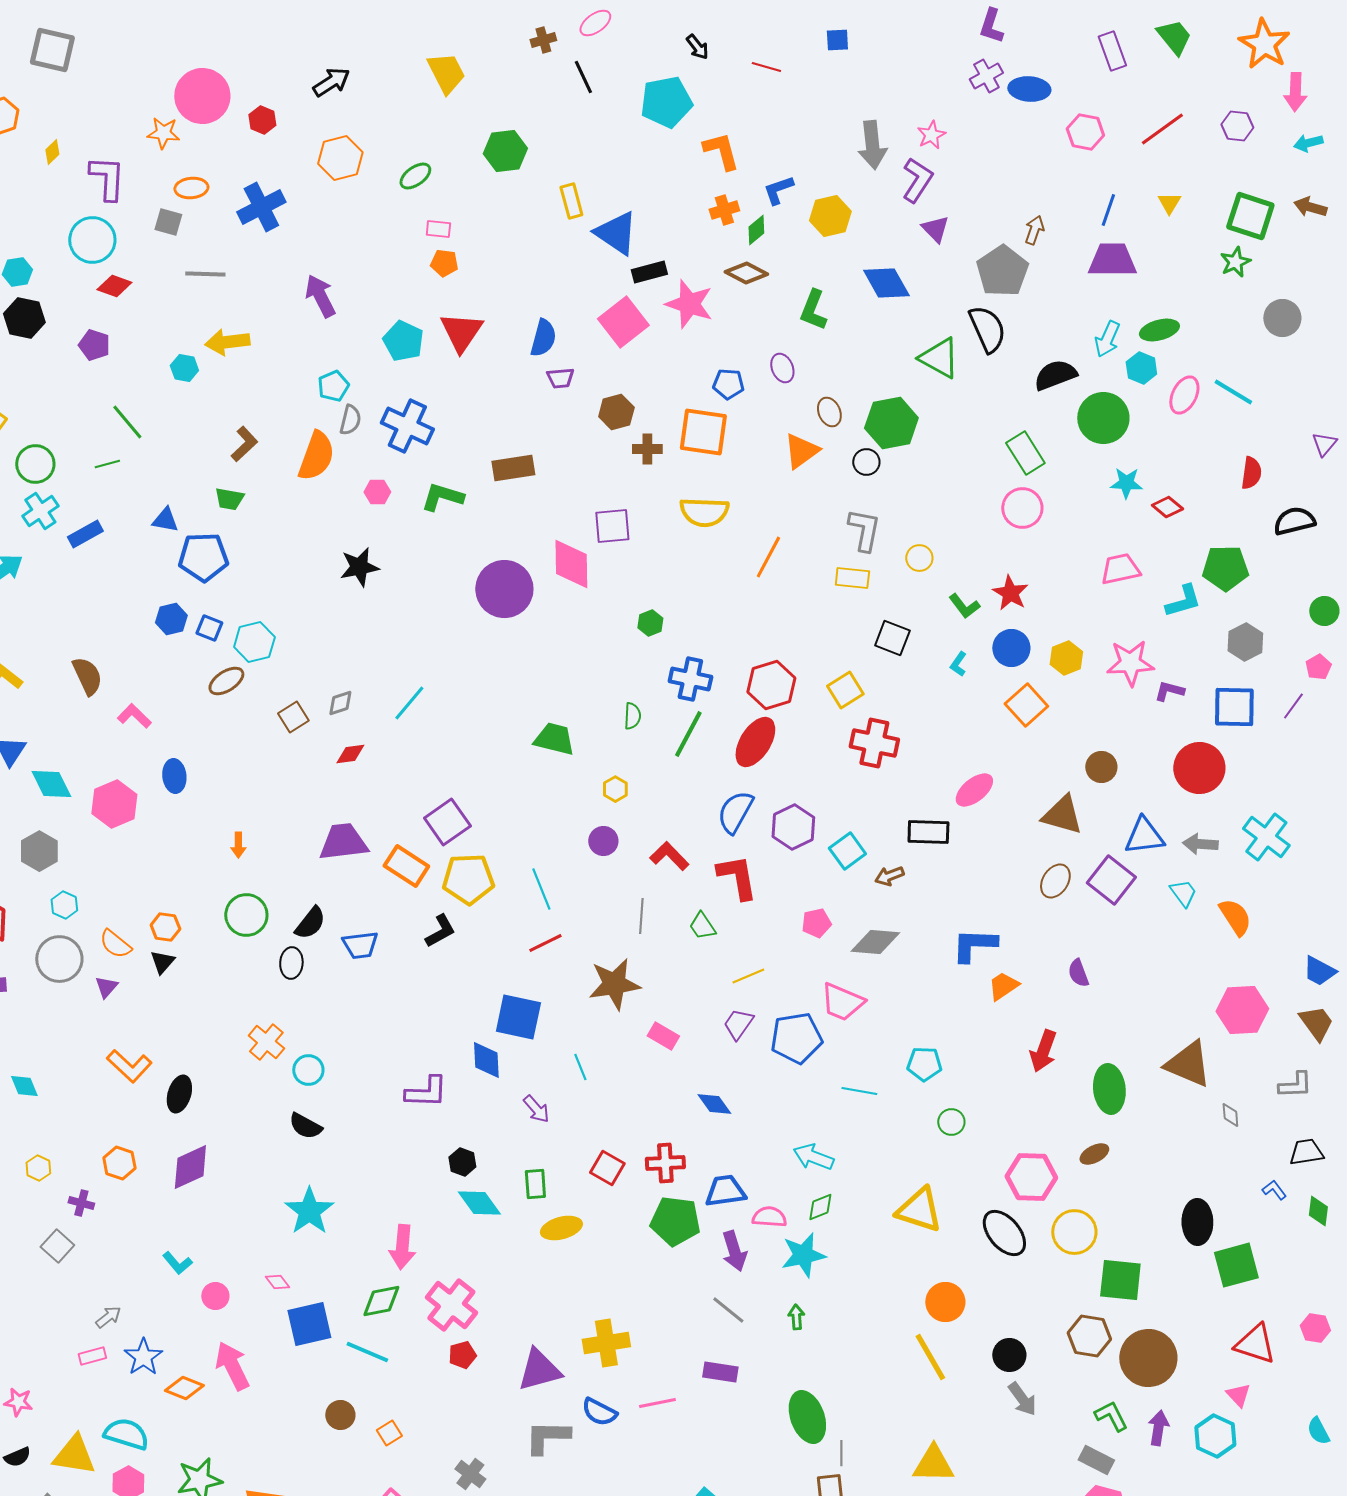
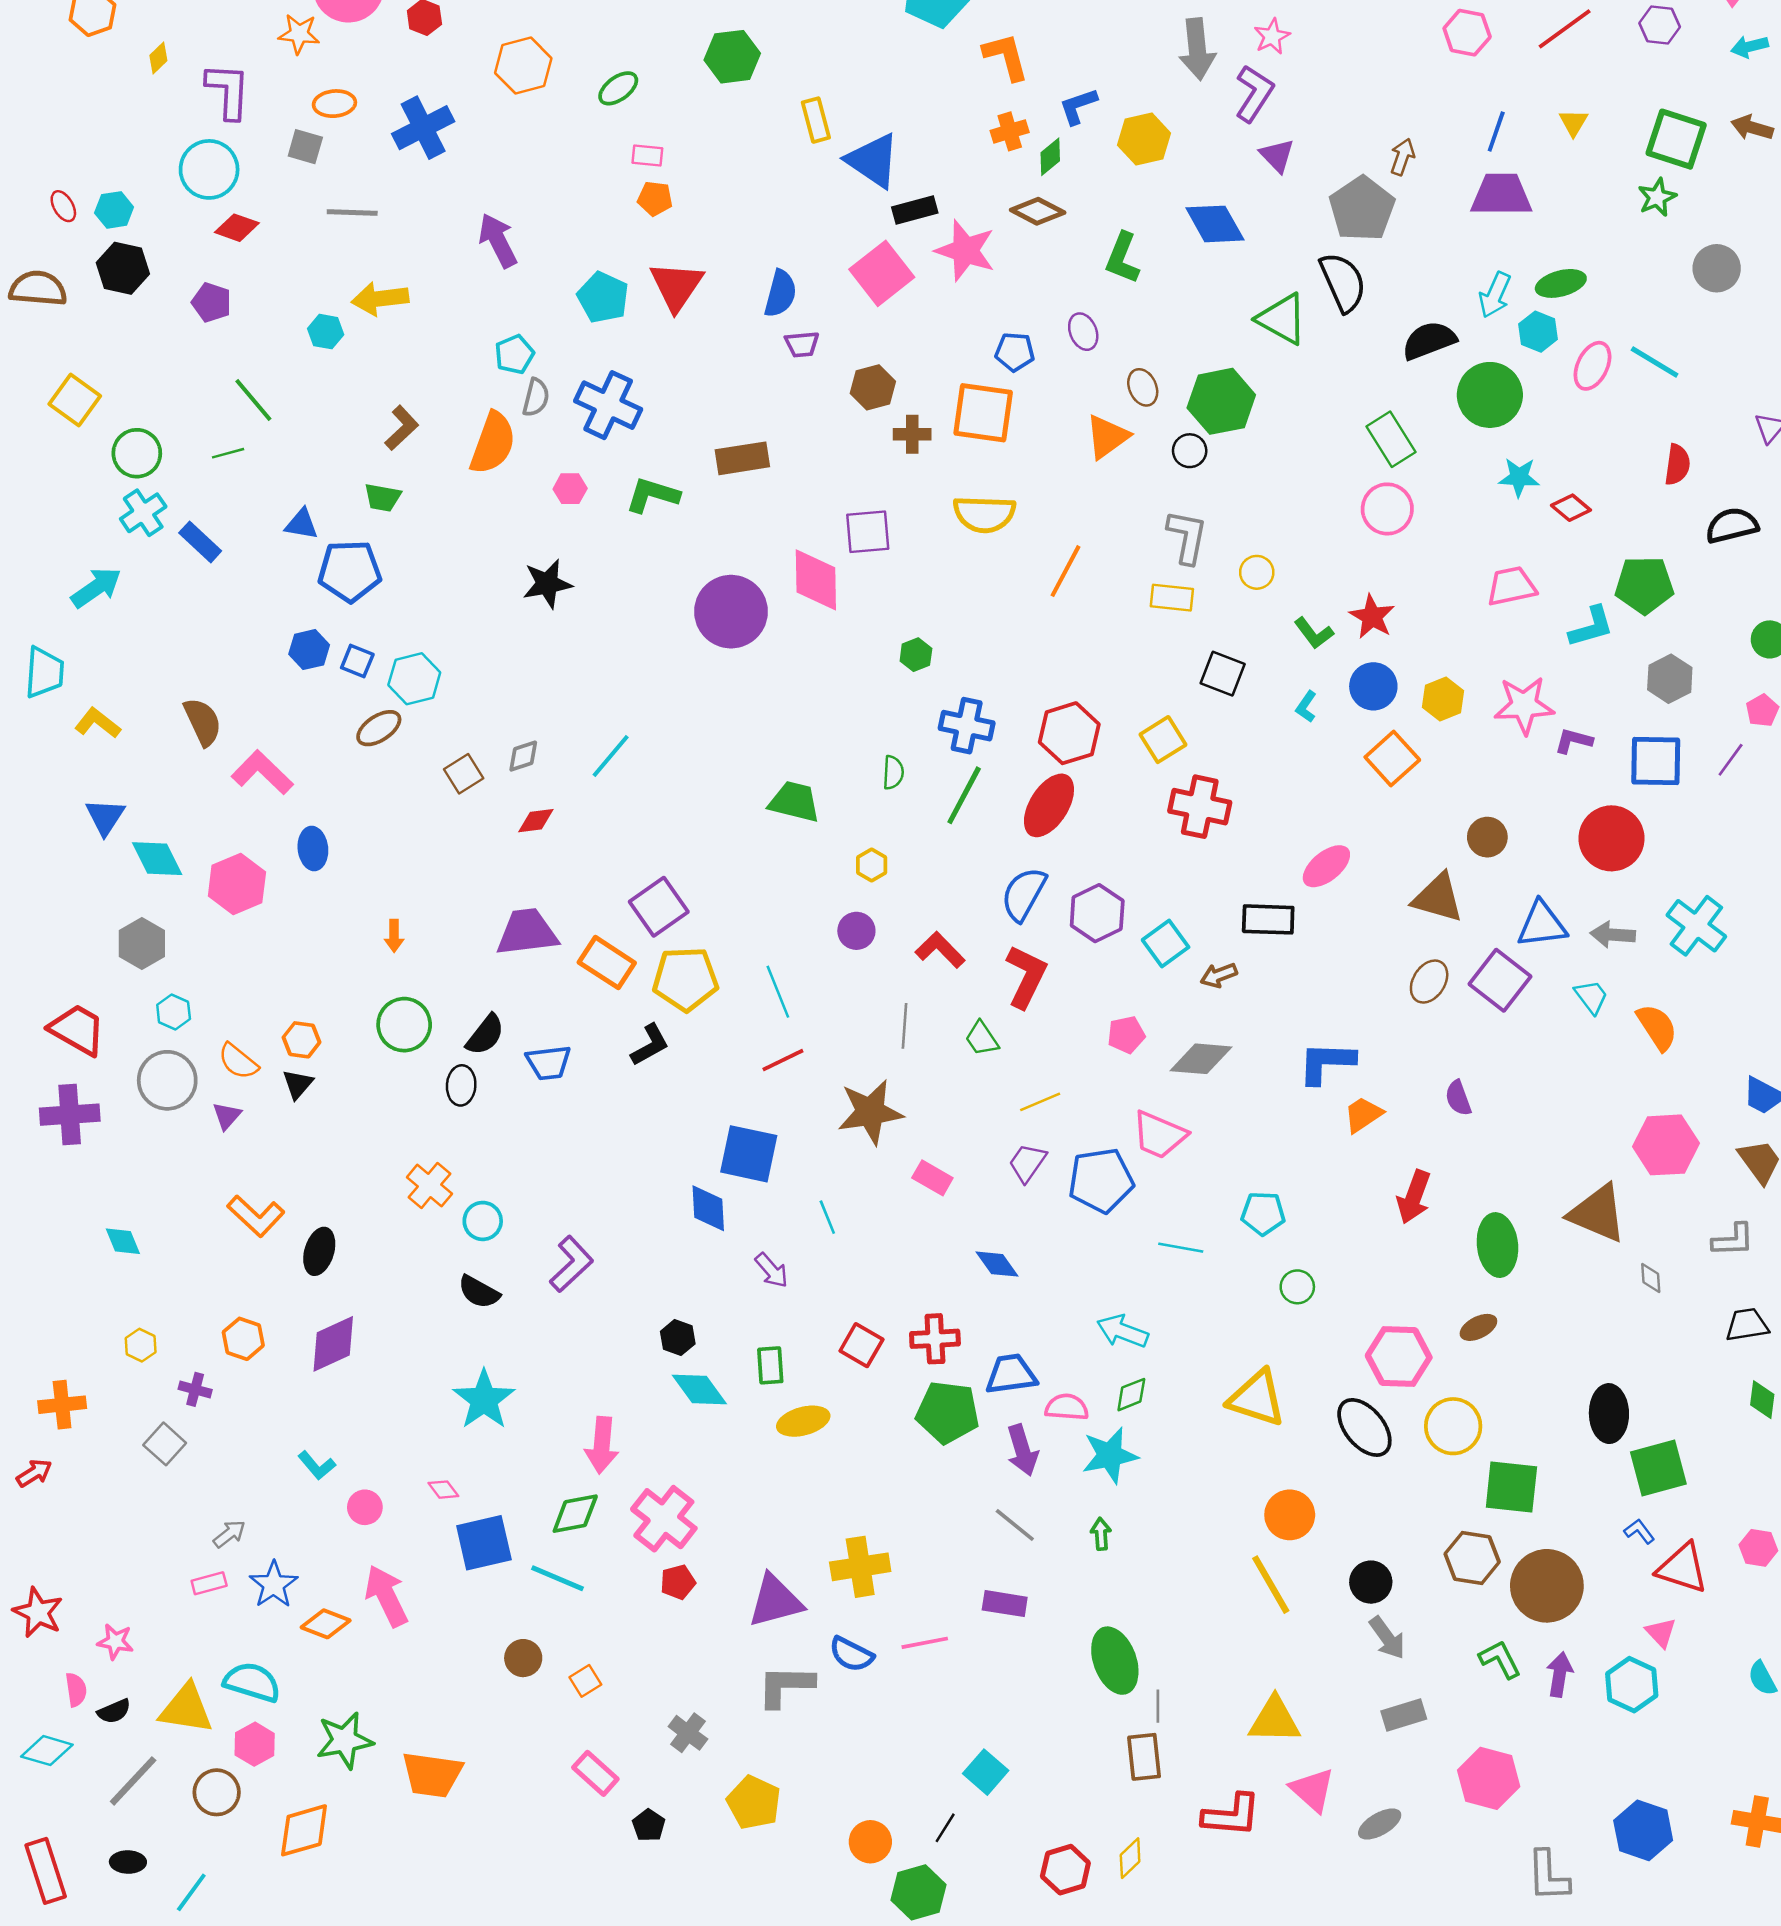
blue rectangle: (85, 534) -> (200, 542), turned 72
pink L-shape: (134, 716) -> (262, 772), size x1.4
red L-shape: (737, 877) -> (1026, 976), turned 36
purple L-shape: (426, 1092) -> (571, 1264), moved, turned -45
blue L-shape: (1274, 1190) -> (1639, 1531), moved
gray rectangle: (1096, 1460) -> (1404, 1715), moved, turned -44

